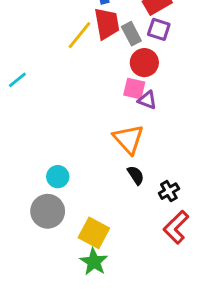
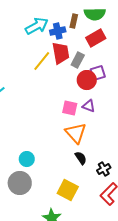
purple square: (159, 29) -> (98, 73), moved, turned -35
gray rectangle: (131, 34) -> (78, 60), turned 56
pink square: (134, 89) -> (70, 108), moved
yellow square: (94, 233) -> (68, 190), moved

